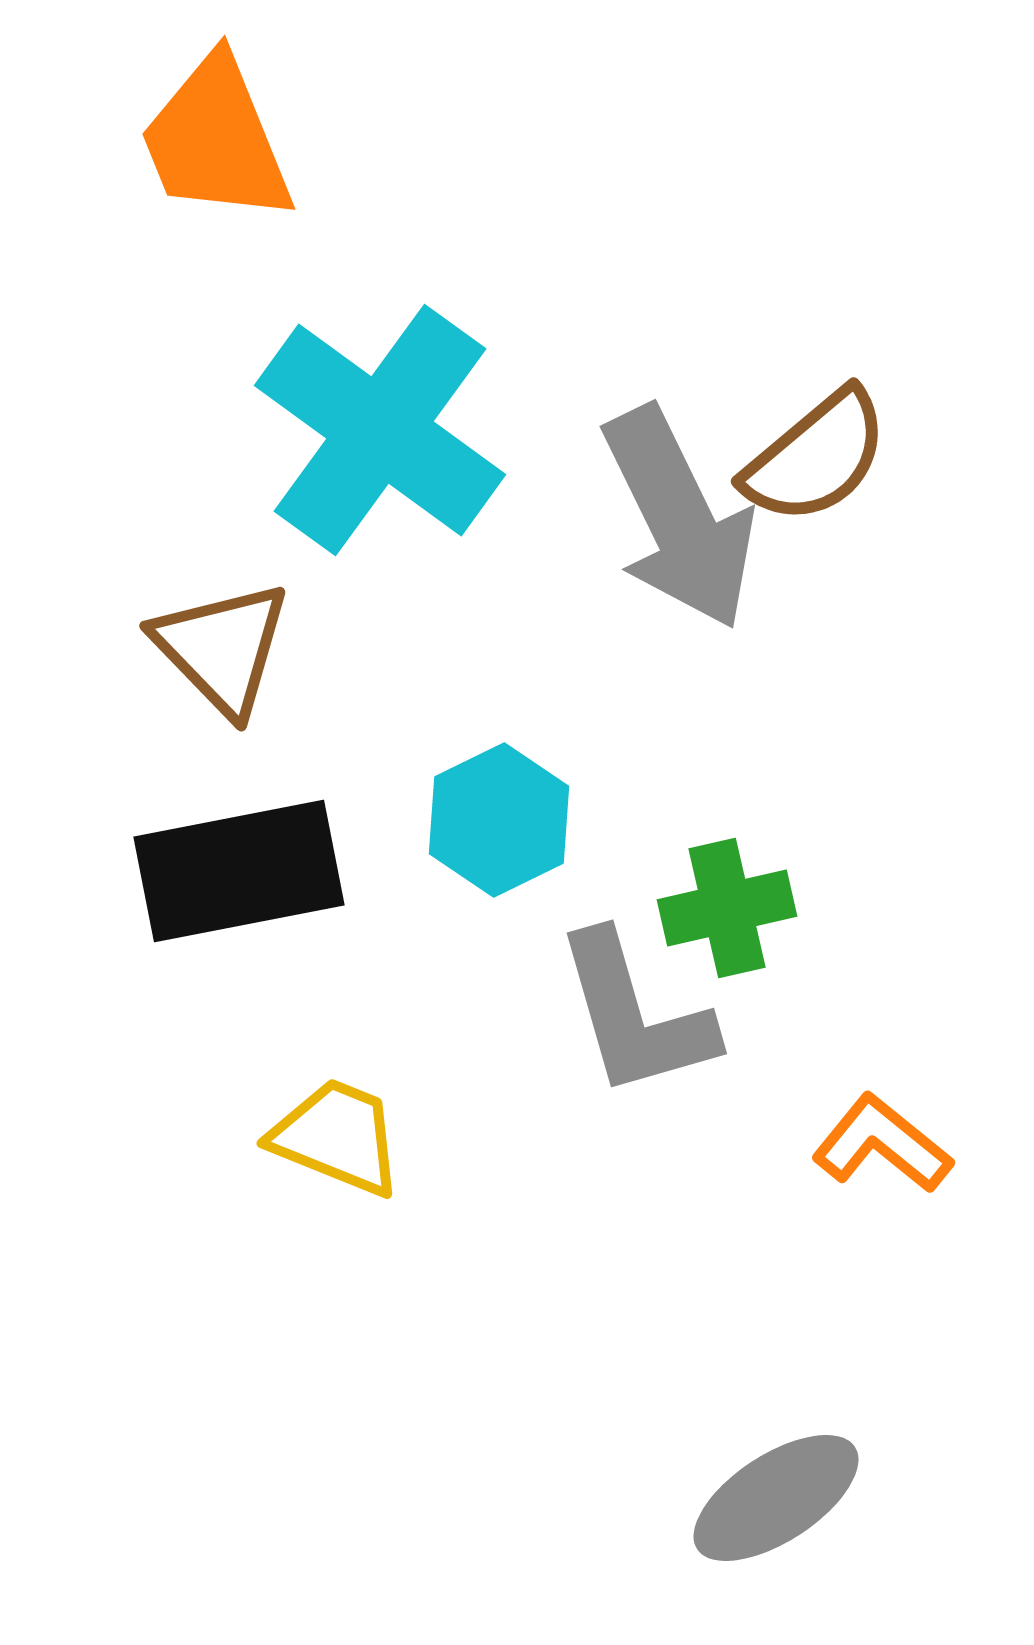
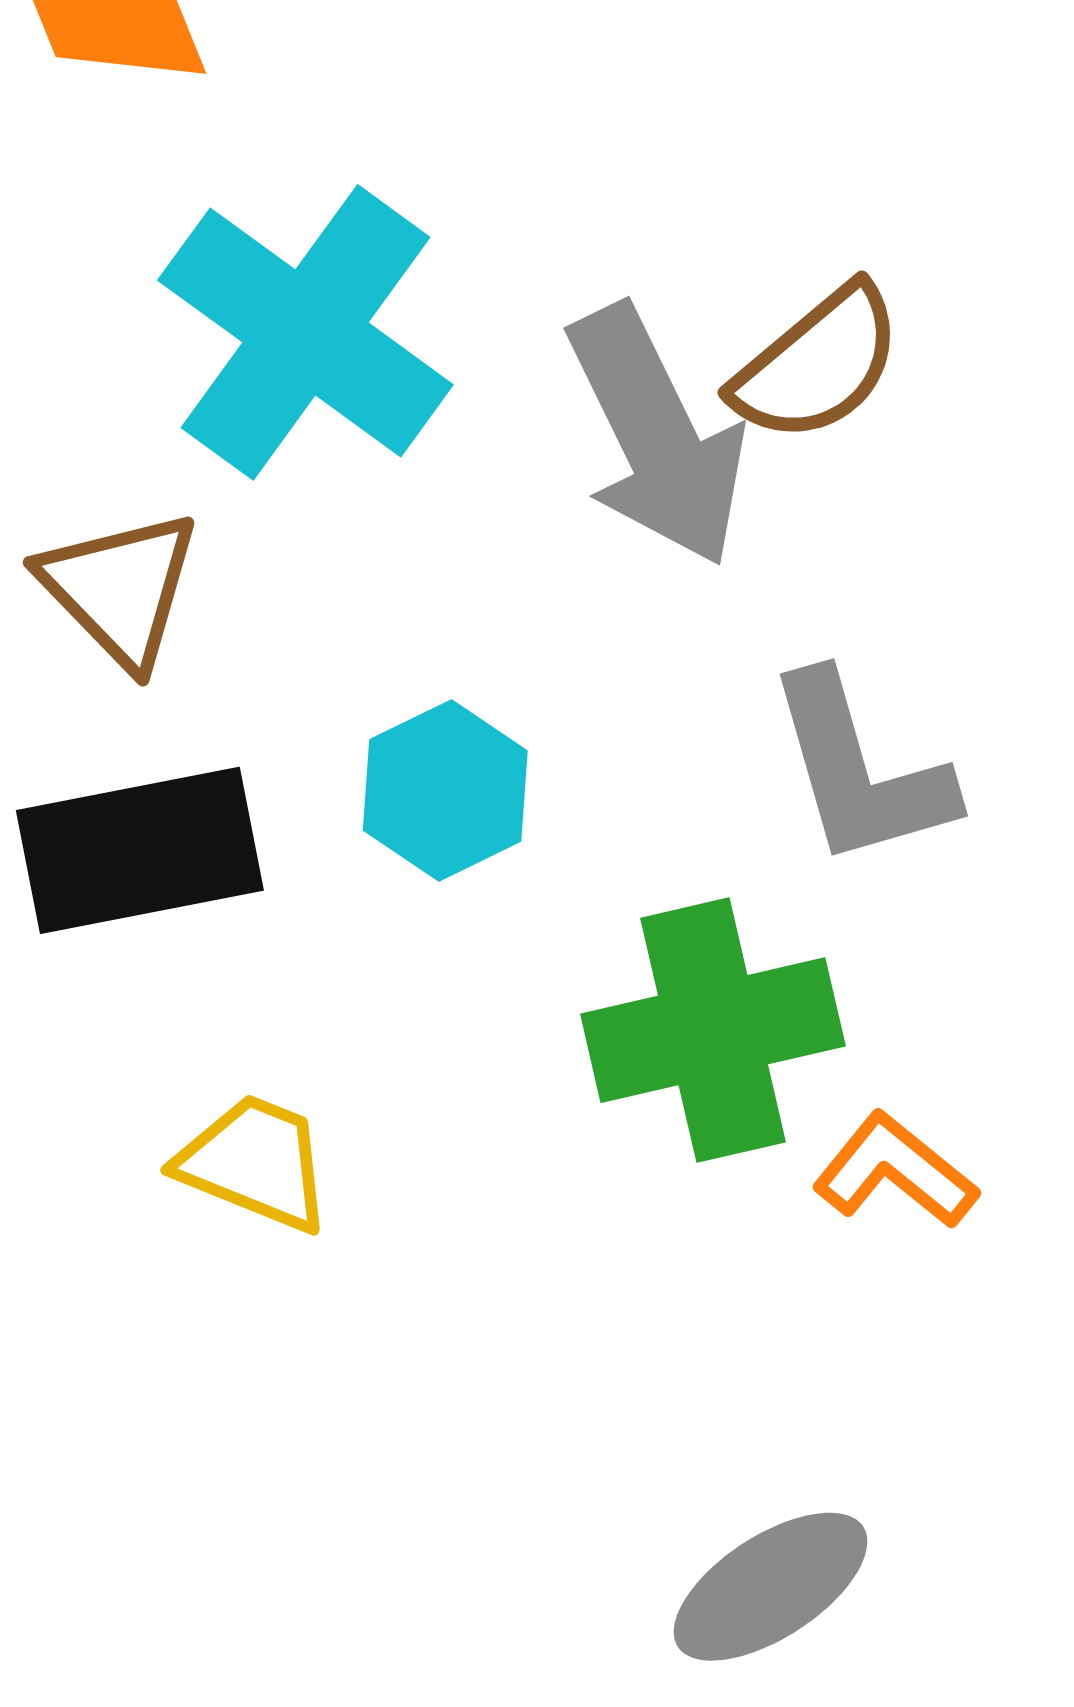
green cross: (727, 908) -> (713, 1030), moved, size x1.6
gray L-shape: (635, 1015) -> (860, 771), moved

